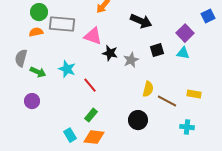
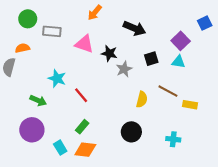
gray rectangle: (62, 24) -> (52, 31), size x0.7
orange semicircle: (36, 32) -> (22, 48), moved
black star: (110, 53) -> (109, 53), moved
green arrow: (38, 72) -> (38, 100), moved
purple circle: (32, 101) -> (32, 130), moved, size x1.5
brown line: (167, 101) -> (168, 91), moved
cyan cross: (187, 127) -> (173, 139), moved

